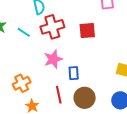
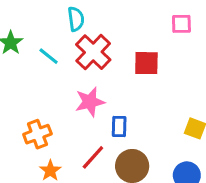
red cross: (52, 27) -> (93, 52), turned -35
red line: (59, 95) -> (93, 157), turned 48

